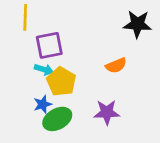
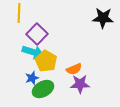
purple square: (49, 45) -> (37, 34), turned -35
orange semicircle: (116, 65) -> (74, 69), moved
cyan arrow: (44, 69) -> (33, 52), size x1.5

